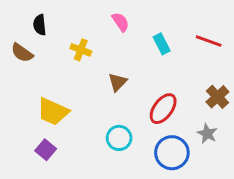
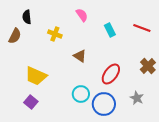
brown semicircle: (22, 53) -> (15, 36), turned -98
brown triangle: (118, 82) -> (80, 56), turned -40
gray star: (207, 134) -> (137, 98), moved
blue circle: (172, 153) -> (104, 104), moved

